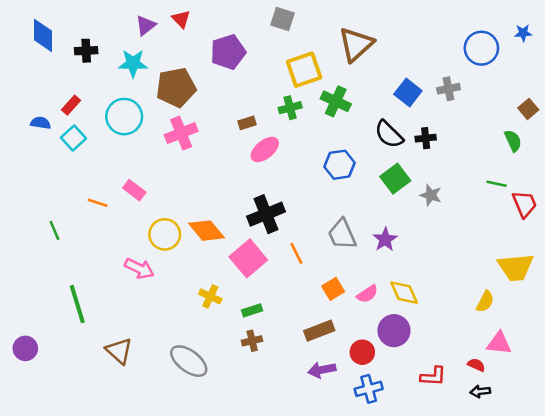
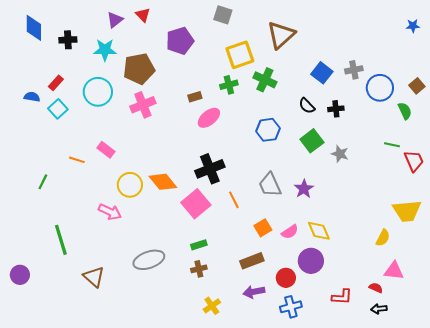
blue circle: (481, 48) -> (380, 88), moved
black semicircle: (389, 134) -> (307, 106), size x0.7
green line: (54, 231) -> (43, 182), turned 49
yellow cross: (210, 296) -> (212, 306), moved, turned 30
gray ellipse: (189, 361) -> (149, 260), moved, turned -56

